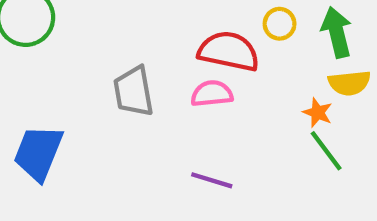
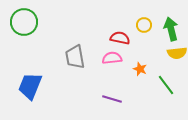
red semicircle: (229, 51) -> (120, 38), size x0.7
orange star: (318, 113) -> (140, 69), moved

